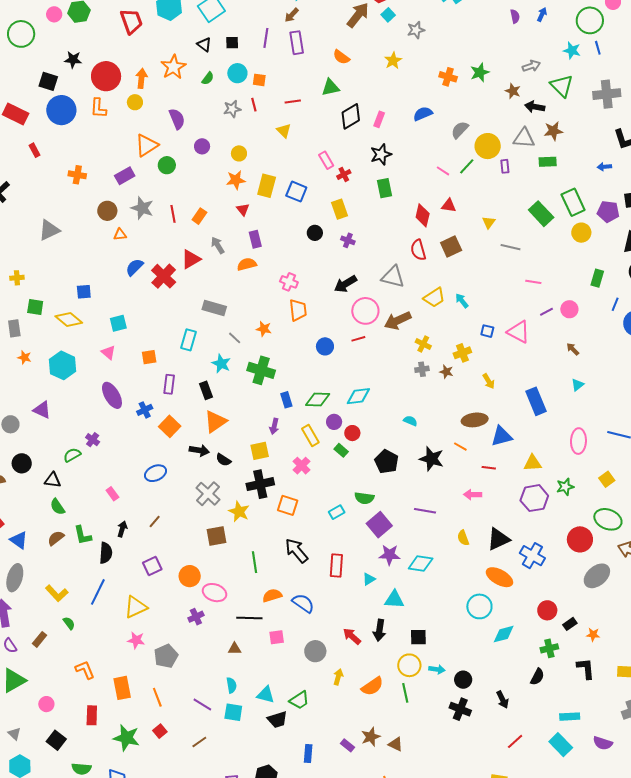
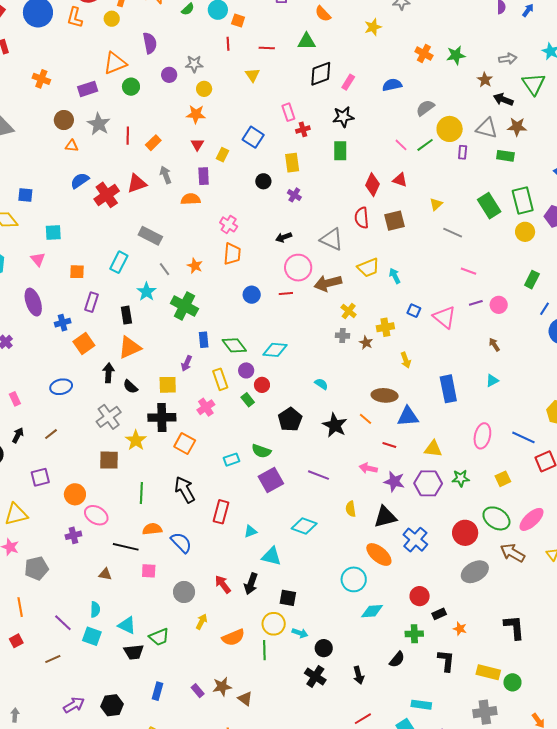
gray star: (232, 109) -> (194, 64), moved
yellow rectangle: (267, 186) -> (223, 155), moved, size x0.6
black arrow: (345, 284) -> (284, 237), size x0.7
green diamond: (318, 400) -> (234, 345), turned 40
black arrow: (199, 450) -> (108, 373), turned -108
purple star: (389, 555) -> (394, 482), moved

